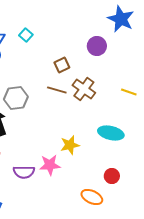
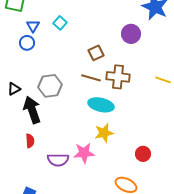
brown cross: (84, 89) -> (118, 77), turned -30
cyan ellipse: (111, 133) -> (101, 105), moved
red circle: (112, 176) -> (143, 154), moved

